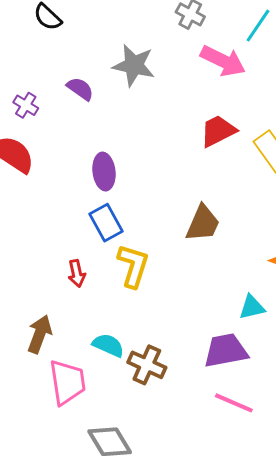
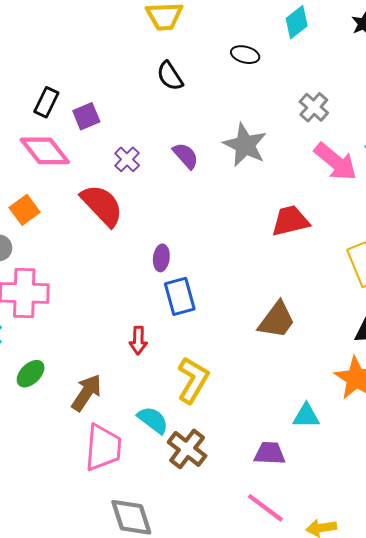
red trapezoid: (218, 131) -> (290, 221), moved
purple ellipse: (104, 172) -> (161, 258), moved, size x0.7
yellow L-shape: (133, 266) -> (193, 380), moved
purple trapezoid: (226, 351) -> (270, 453), size x0.7

